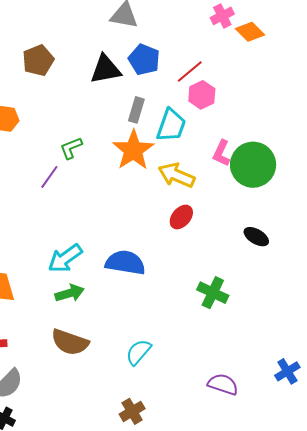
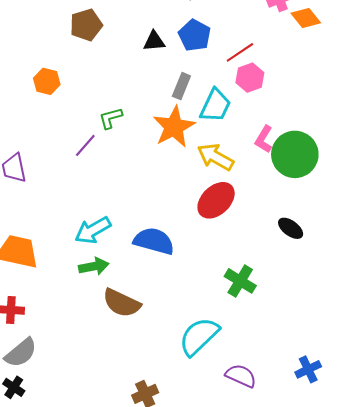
black triangle: (106, 69) -> (154, 41), size x0.7
red ellipse: (181, 217) -> (216, 200), size x1.5
brown semicircle: (70, 342) -> (122, 303), moved
cyan semicircle: (138, 352) -> (199, 336), moved, size x1.5

